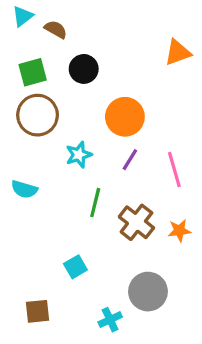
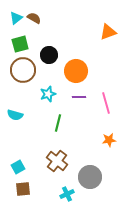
cyan triangle: (23, 16) -> (16, 18), moved
black circle: (84, 69) -> (49, 55), moved
purple line: (130, 160) -> (79, 97), turned 56
brown cross: (136, 222) -> (57, 161), moved
cyan square: (75, 267) -> (18, 167), moved

